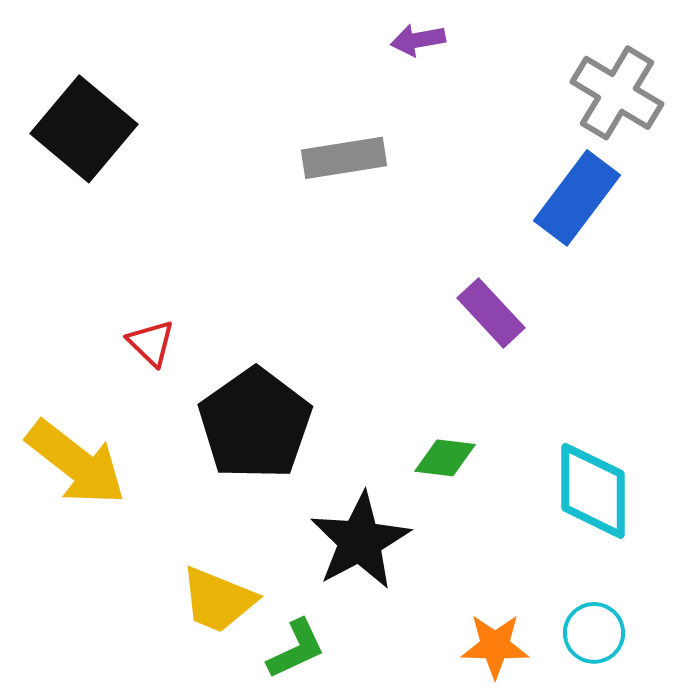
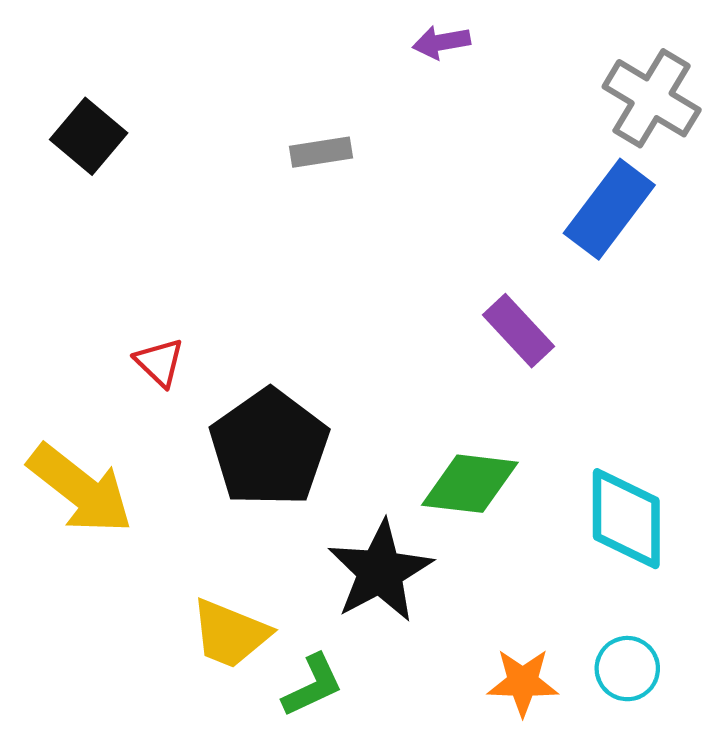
black square: (84, 129) -> (89, 136), size x0.7
gray rectangle: (344, 158) -> (321, 152), moved, size x0.7
green diamond: (445, 458) -> (470, 484), size x1.5

